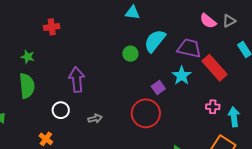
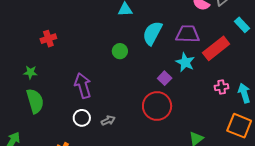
green circle: (130, 54) -> (120, 51), moved
red rectangle: (215, 68) -> (216, 48), turned -76
white circle: (61, 110) -> (82, 118), moved

